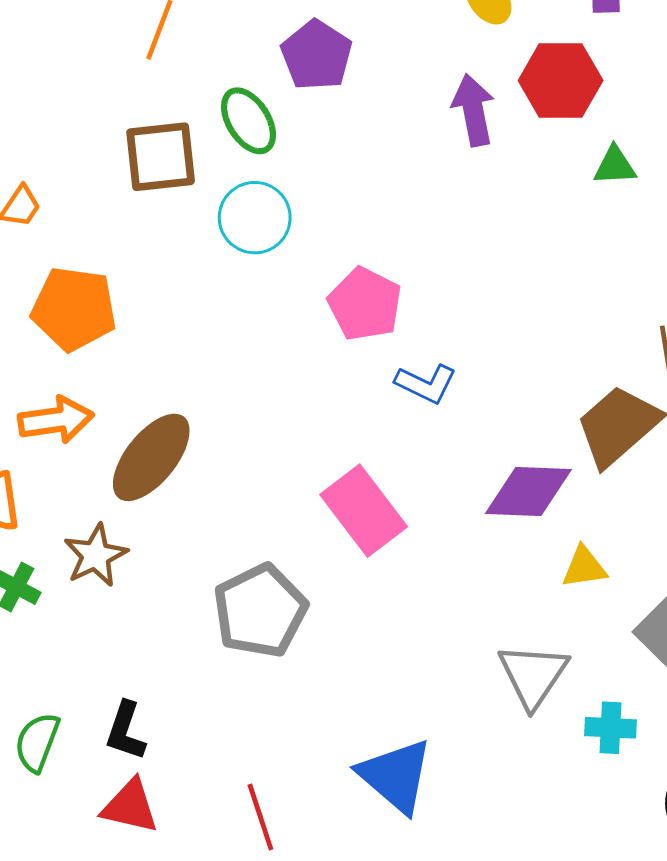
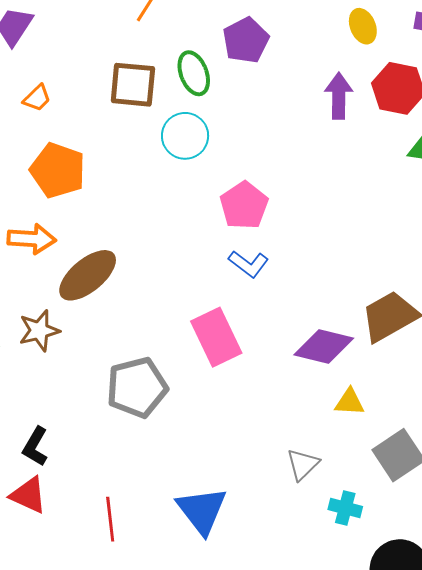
blue L-shape: (426, 384) -> (249, 264), moved
gray triangle: (533, 675) -> (303, 464), size x0.7

